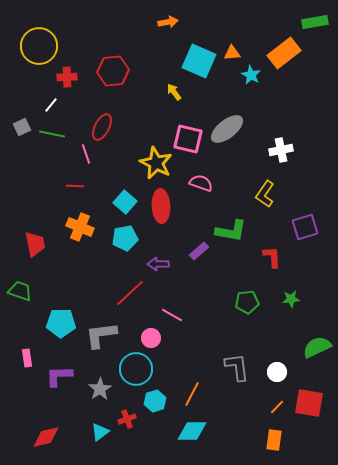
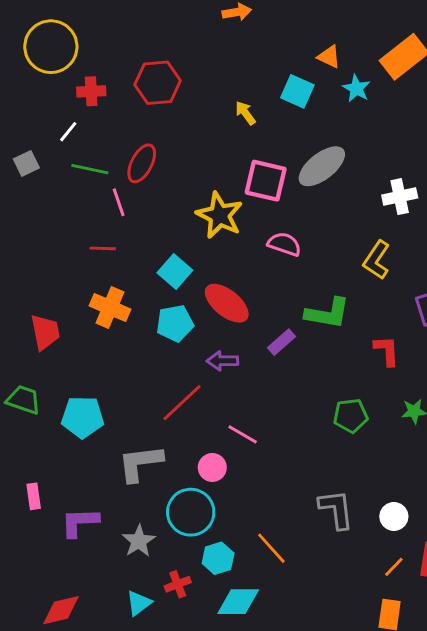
orange triangle: (232, 53) -> (329, 57), turned 30
cyan square: (199, 61) -> (297, 91), moved, size x0.7
green line: (52, 134) -> (90, 169), moved
red ellipse: (161, 206) -> (227, 303), moved, turned -48
cyan pentagon: (61, 323) -> (83, 417), moved
orange line: (192, 394) -> (271, 548), turned -70
cyan diamond: (192, 431) -> (238, 602), moved

